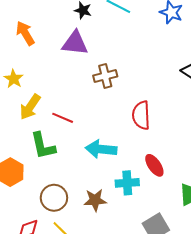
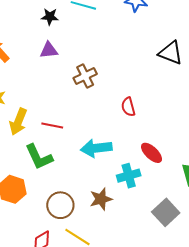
purple triangle: (75, 43) -> (49, 50), size x0.7
red semicircle: (141, 115) -> (128, 107), size x0.7

